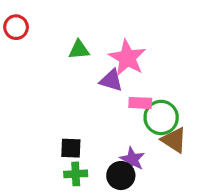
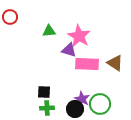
pink rectangle: (140, 103) -> (87, 64), size x1.6
green circle: (161, 117) -> (100, 104), moved
brown triangle: (174, 140) -> (115, 63), moved

